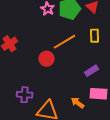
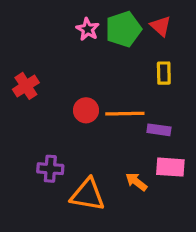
orange line: (65, 42) -> (125, 114), moved, turned 30
purple rectangle: (92, 71) -> (159, 130), turned 40

